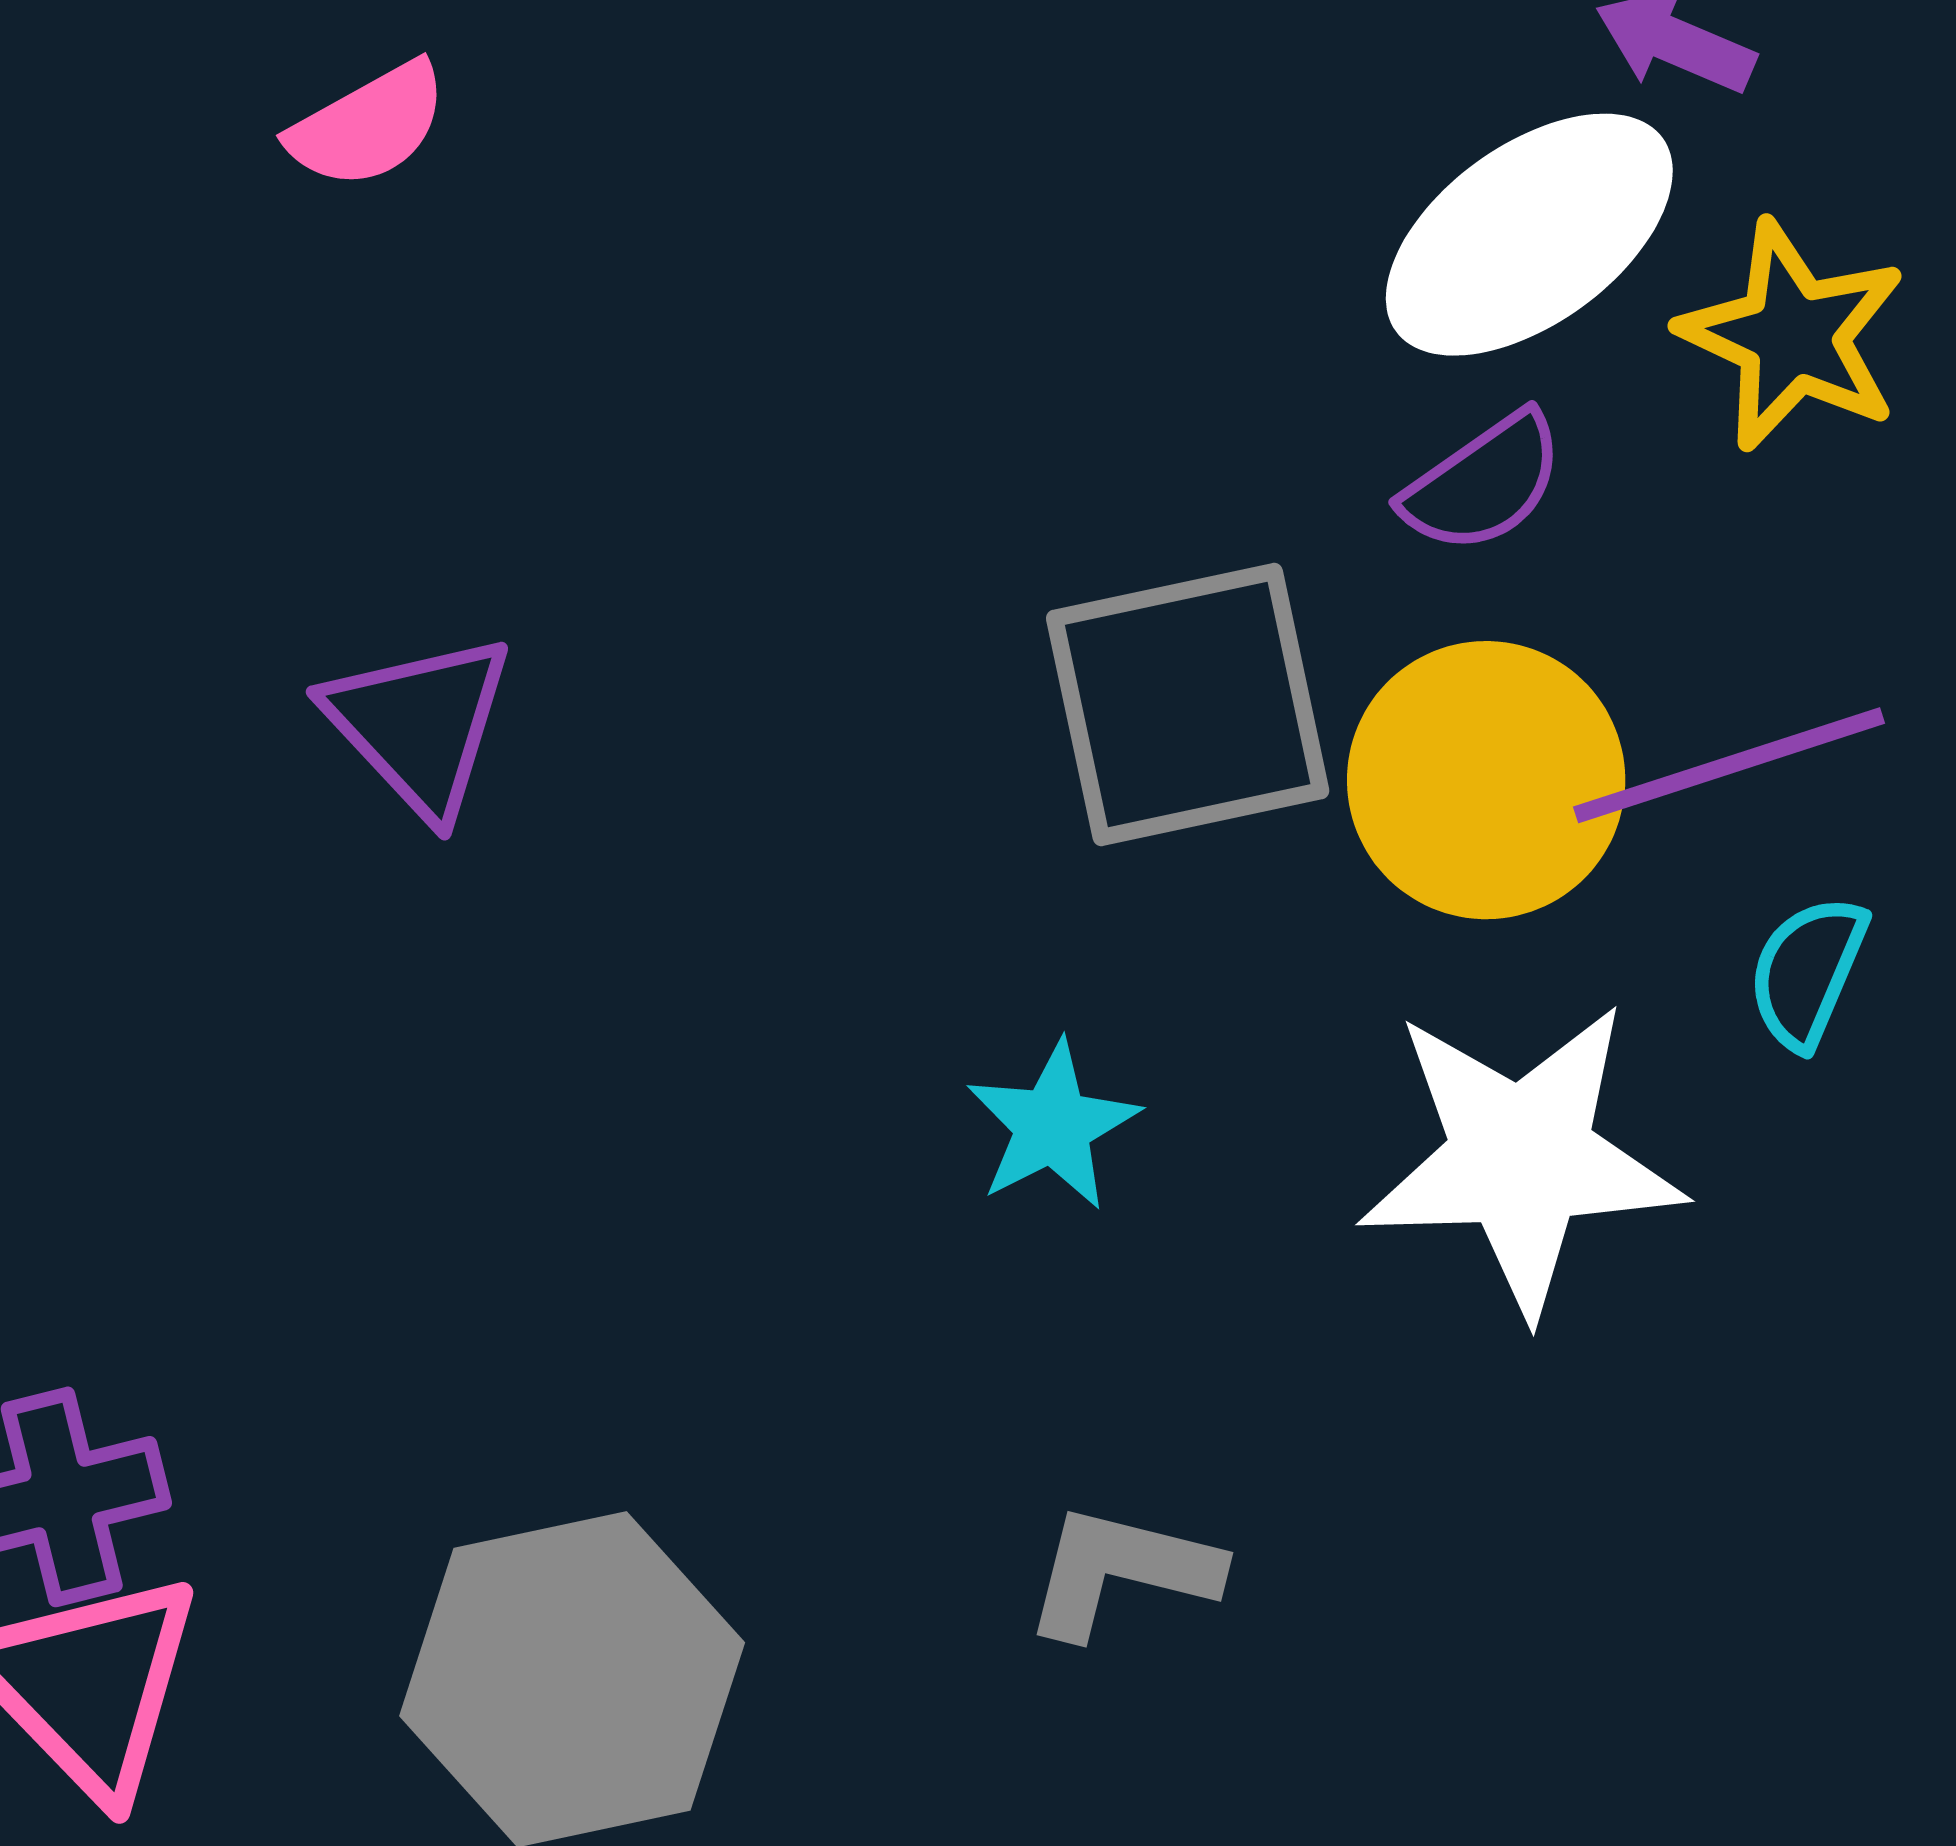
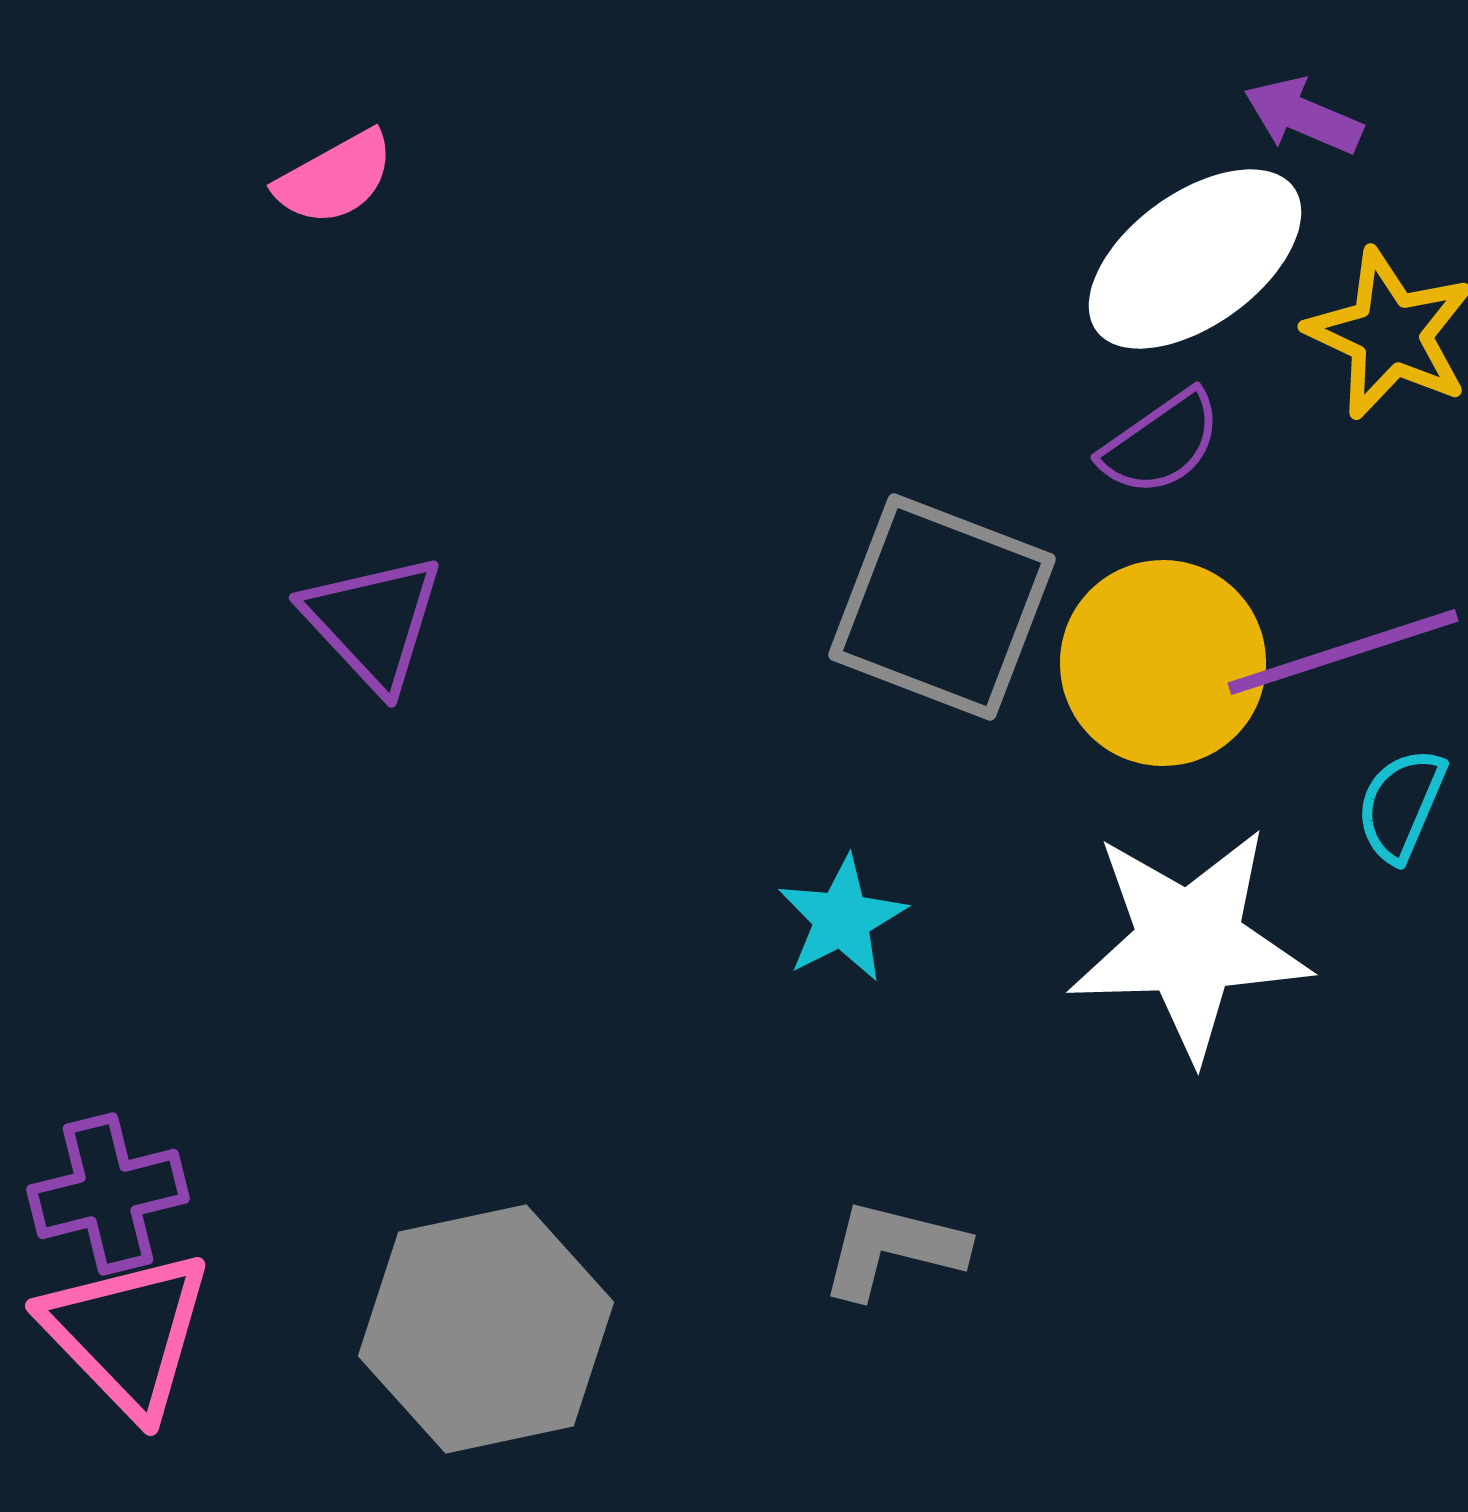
gray square: (1188, 704) -> (942, 607), turned 33

